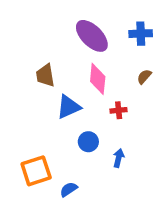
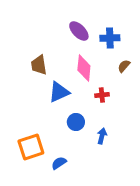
blue cross: (141, 34) -> (110, 38), moved
purple ellipse: (92, 36) -> (79, 31), size x0.7

